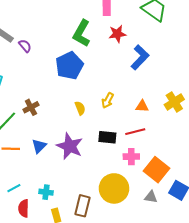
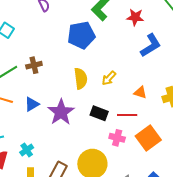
yellow semicircle: (80, 108) -> (81, 78), size x1.5
orange square: (156, 170) -> (148, 138), moved
cyan cross: (46, 192) -> (27, 150), turned 32

